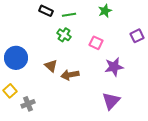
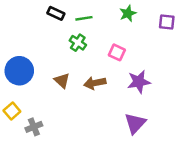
purple square: (137, 36) -> (167, 22), moved, turned 32
brown arrow: (70, 75) -> (95, 83), moved

